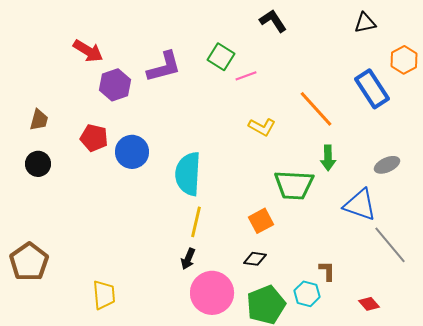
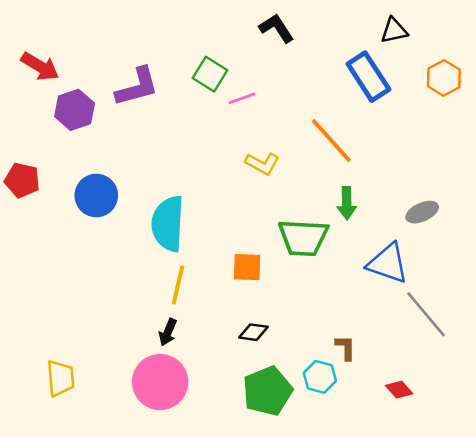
blue rectangle: (372, 89) -> (368, 77), moved
red pentagon: (94, 138) -> (22, 180), moved
orange square: (261, 221) -> (247, 267), moved, turned 30
pink circle: (212, 293) -> (160, 382), moved

